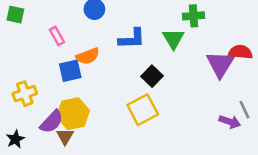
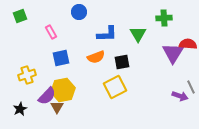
green square: (15, 15) -> (20, 16), turned -32
green cross: (194, 16) -> (164, 18), moved
orange semicircle: (88, 56) -> (96, 57), moved
black square: (152, 76) -> (122, 62), turned 35

